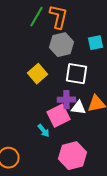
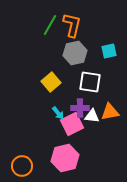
cyan arrow: (43, 131) -> (58, 113), moved
pink hexagon: (72, 156) -> (65, 158), moved

